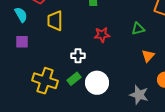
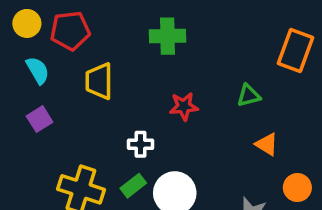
purple square: (22, 42) -> (40, 119), turned -32
orange triangle: (148, 56) -> (267, 144), turned -40

